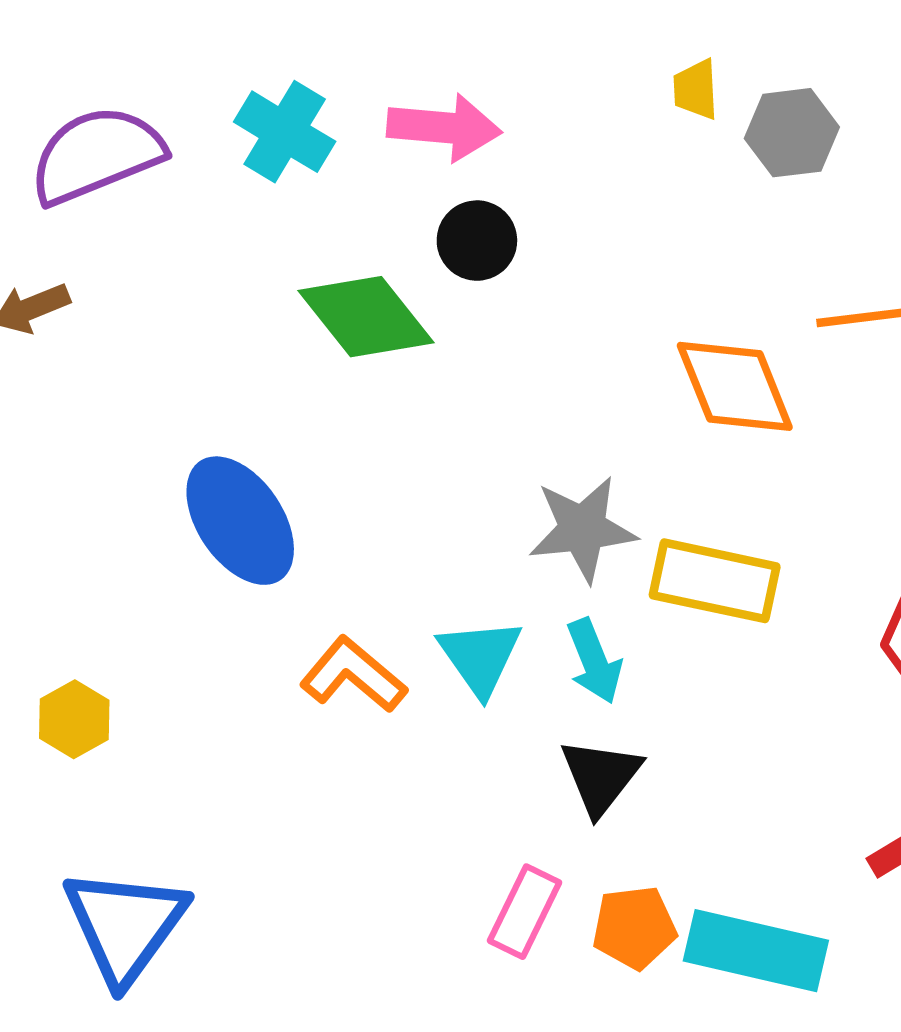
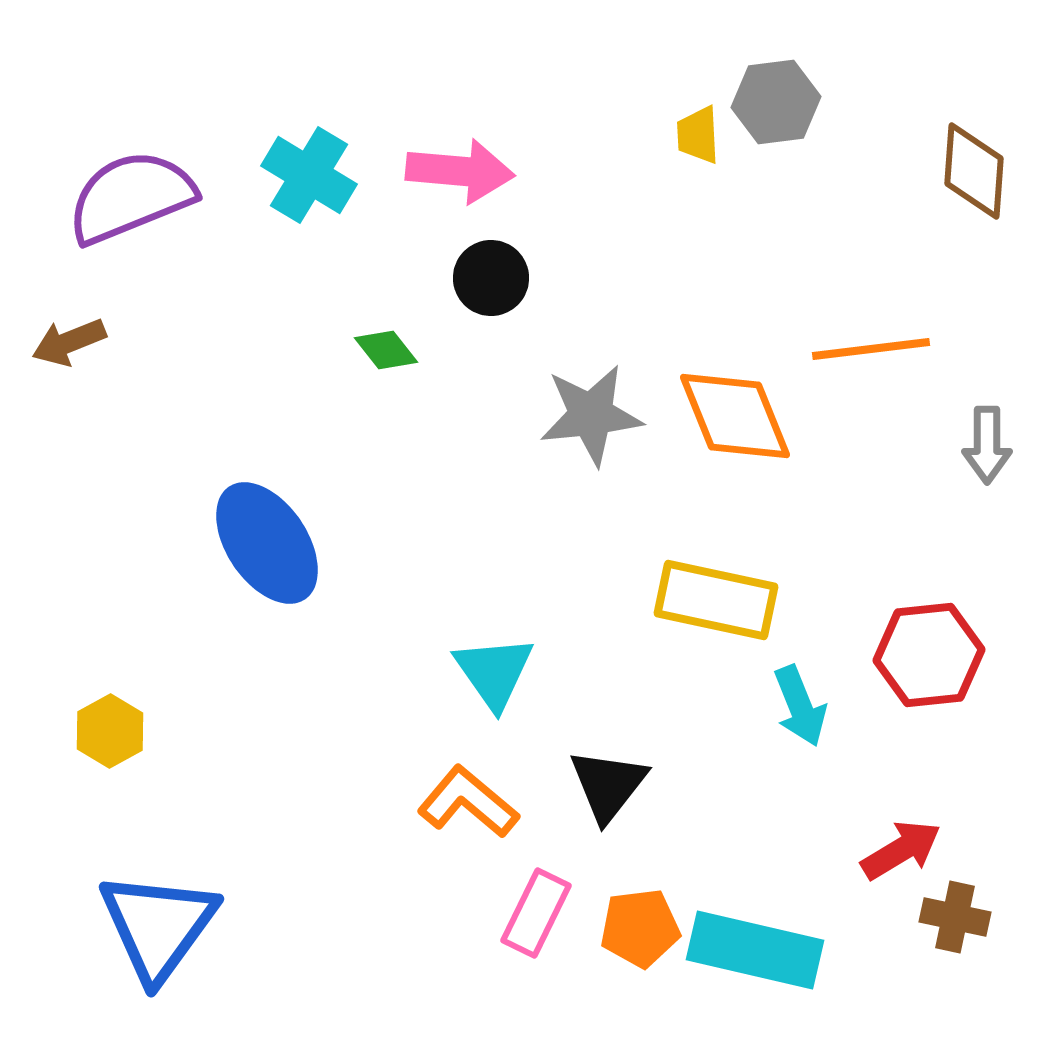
gray hexagon: (792, 133) -> (776, 102), moved
green diamond: (366, 317) -> (386, 350), size x0.5
gray star: (583, 529) -> (591, 415), moved
cyan arrow: (594, 661) -> (800, 706), moved
orange L-shape: (353, 675) -> (468, 802), moved

